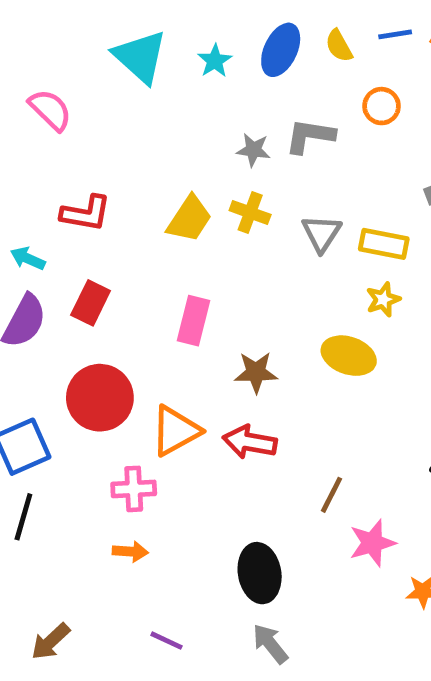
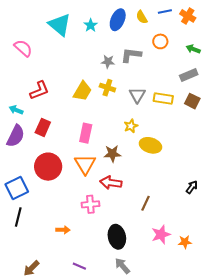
red L-shape: (86, 213) -> (39, 90), turned -30
yellow star: (383, 299) -> (131, 126), moved
orange triangle: (175, 431) -> (85, 164), moved, turned -30
pink cross: (134, 489) -> (90, 204), moved
pink star: (372, 543) -> (161, 235), moved

